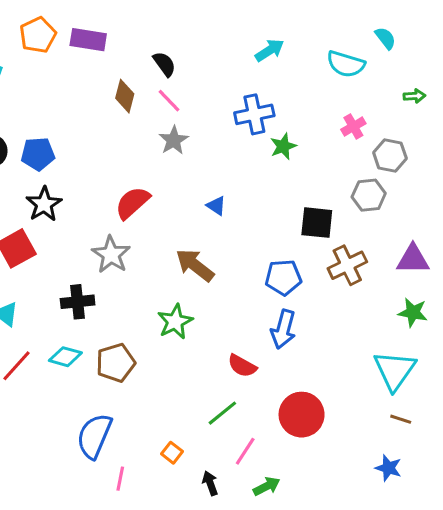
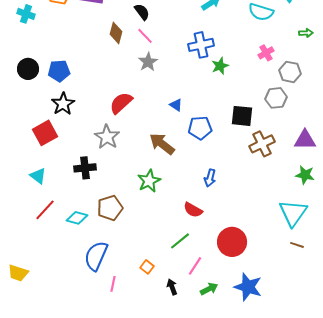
blue pentagon: (283, 277) -> (200, 128), moved
blue arrow: (283, 329) -> (210, 178), moved, size x0.7
cyan diamond: (65, 357) -> (77, 218), moved
blue star: (388, 468) -> (248, 287), moved, size x1.6

